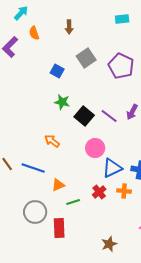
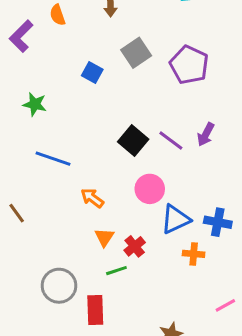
green star: (62, 102) -> (35, 104), moved
orange arrow: (52, 141) -> (92, 198), moved
blue line: (33, 168) -> (53, 159), moved
orange triangle: (58, 185) -> (104, 237), moved, turned -32
red cross: (99, 192) -> (135, 246), moved

